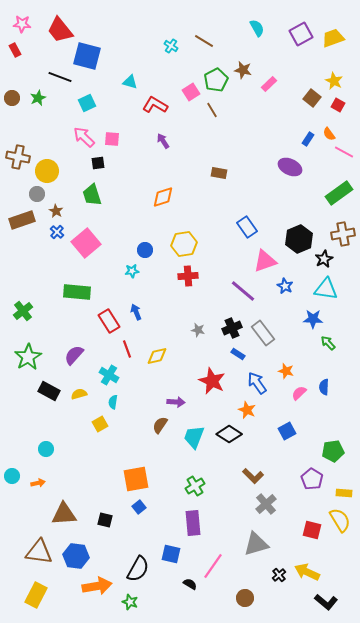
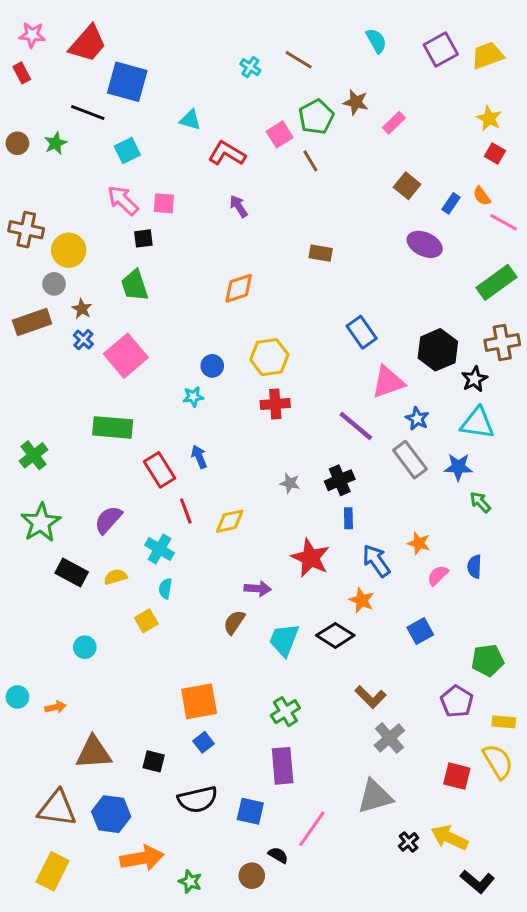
red trapezoid: (60, 30) -> (88, 44), turned -100
brown square: (312, 98) -> (407, 186), moved
gray rectangle: (263, 333) -> (410, 460), moved
blue rectangle: (238, 354) -> (348, 518), turned 56
cyan circle: (46, 449) -> (85, 647), moved
black semicircle: (138, 569) -> (198, 799), moved, turned 48
brown circle: (245, 598) -> (252, 876), moved

